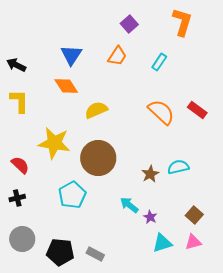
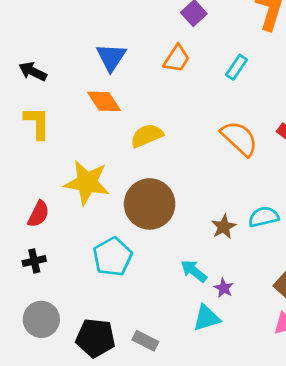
red semicircle: (20, 165) -> (38, 214), turned 72
cyan triangle: (162, 243) -> (207, 318), moved

